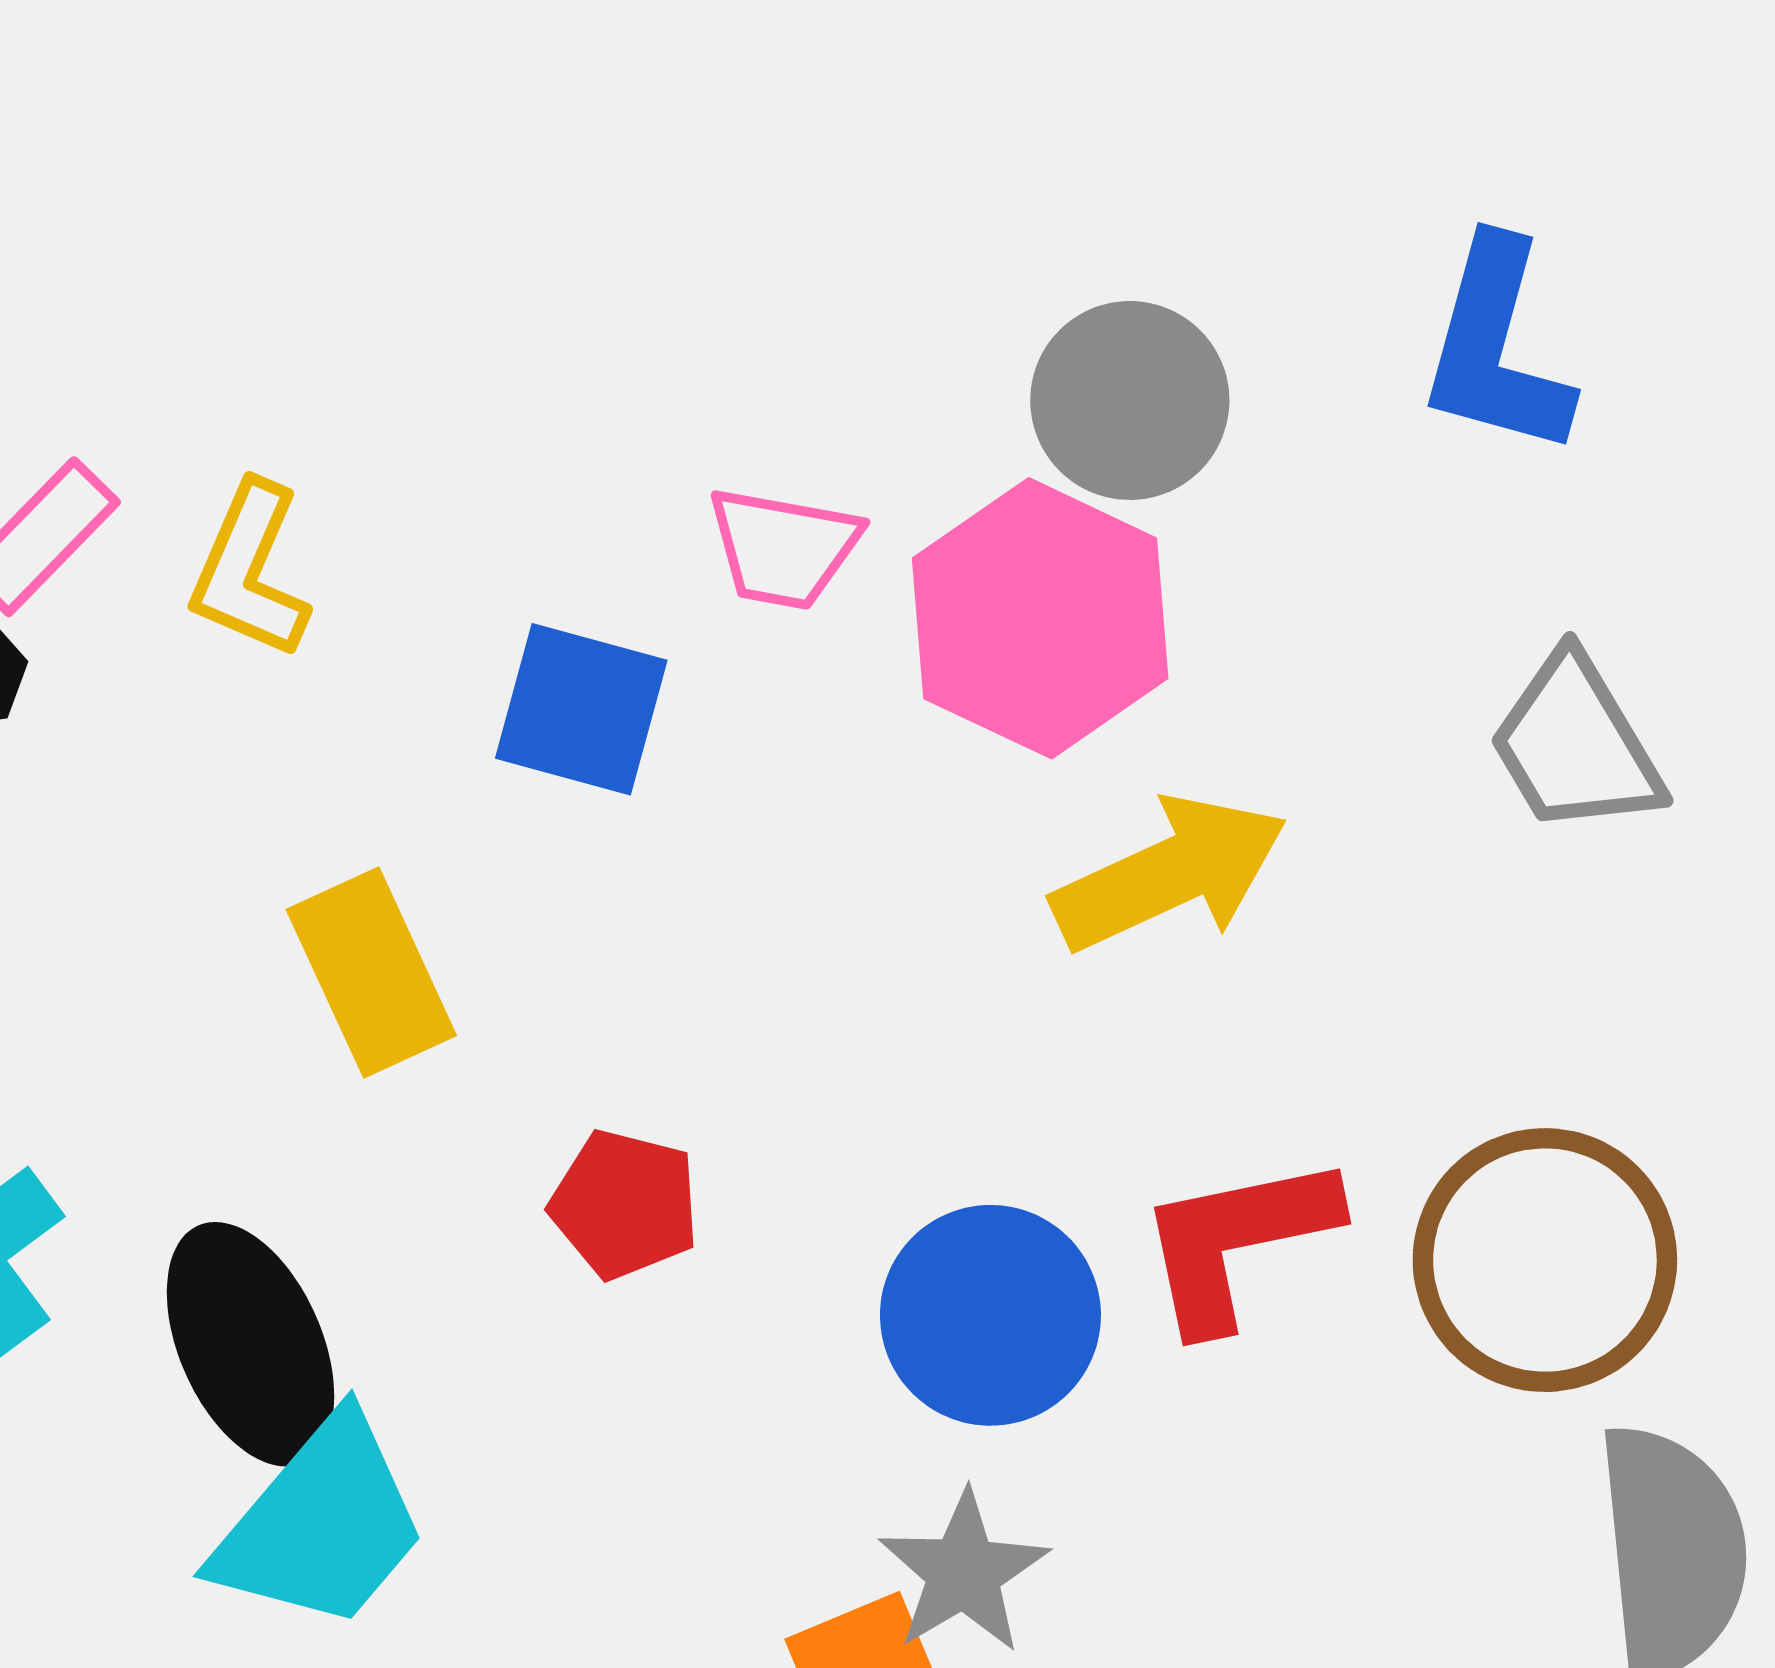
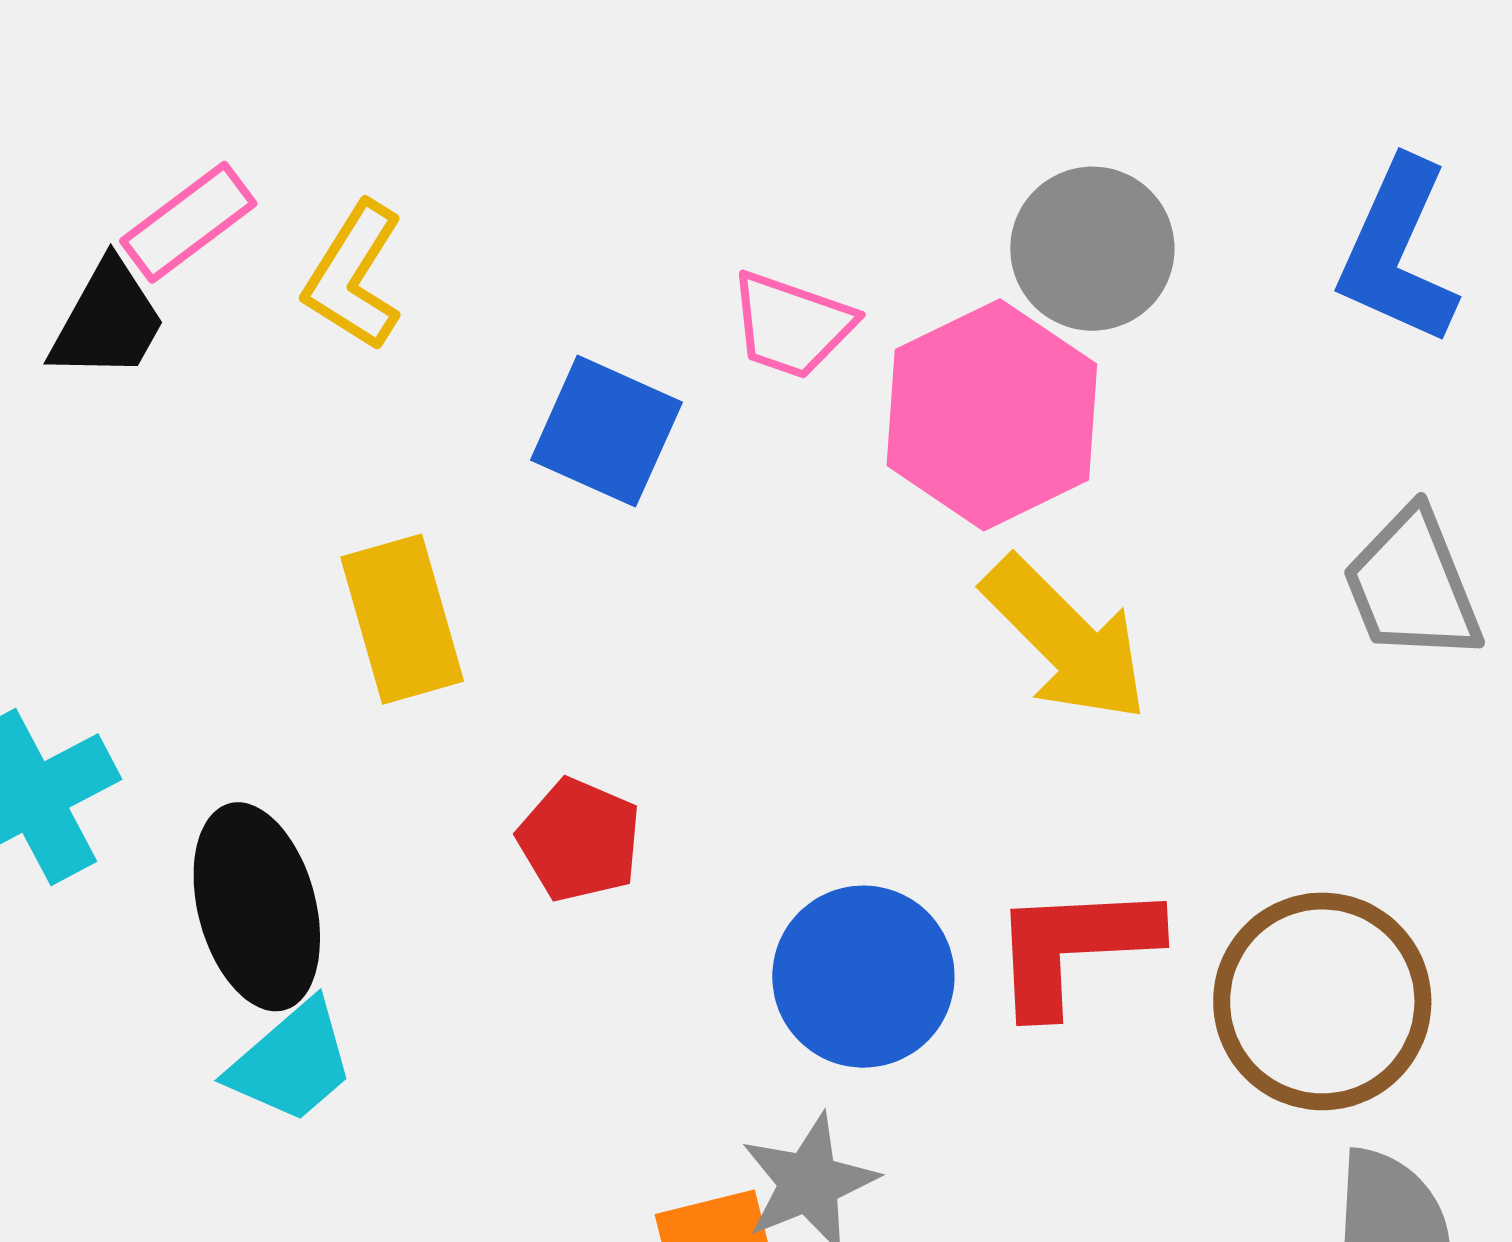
yellow arrow: (1170, 874) -> (1065, 639), turned 61
cyan trapezoid: (321, 1524) -> (292, 1062), size x0.7

